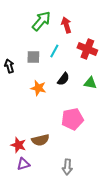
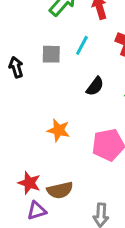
orange star: (38, 88) -> (59, 130), moved
brown semicircle: (40, 140) -> (60, 190), moved

